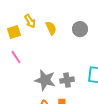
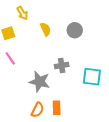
yellow arrow: (30, 21) -> (22, 13), moved
gray cross: (67, 80) -> (62, 66), moved

